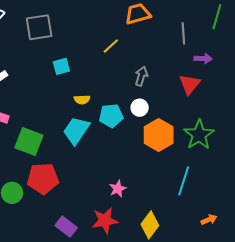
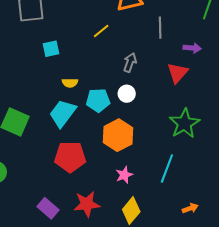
gray line: (183, 33) -> (160, 28), moved
orange hexagon: (159, 135) -> (118, 135), moved
red pentagon: (43, 178) -> (70, 157), moved
pink star: (118, 189) -> (124, 175), moved

